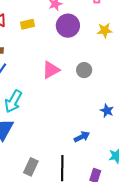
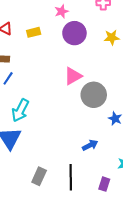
pink triangle: (51, 70) -> (73, 76), moved
gray circle: (84, 70) -> (94, 95), moved, size x1.6

